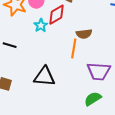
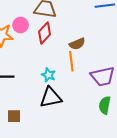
cyan star: (41, 25) -> (48, 75), moved
green semicircle: (93, 99) -> (105, 105), turned -30

